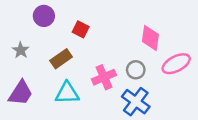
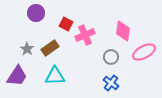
gray star: (21, 50) -> (27, 49), moved
pink cross: (104, 77) -> (85, 35), moved
blue cross: (136, 102) -> (111, 83), size x0.7

